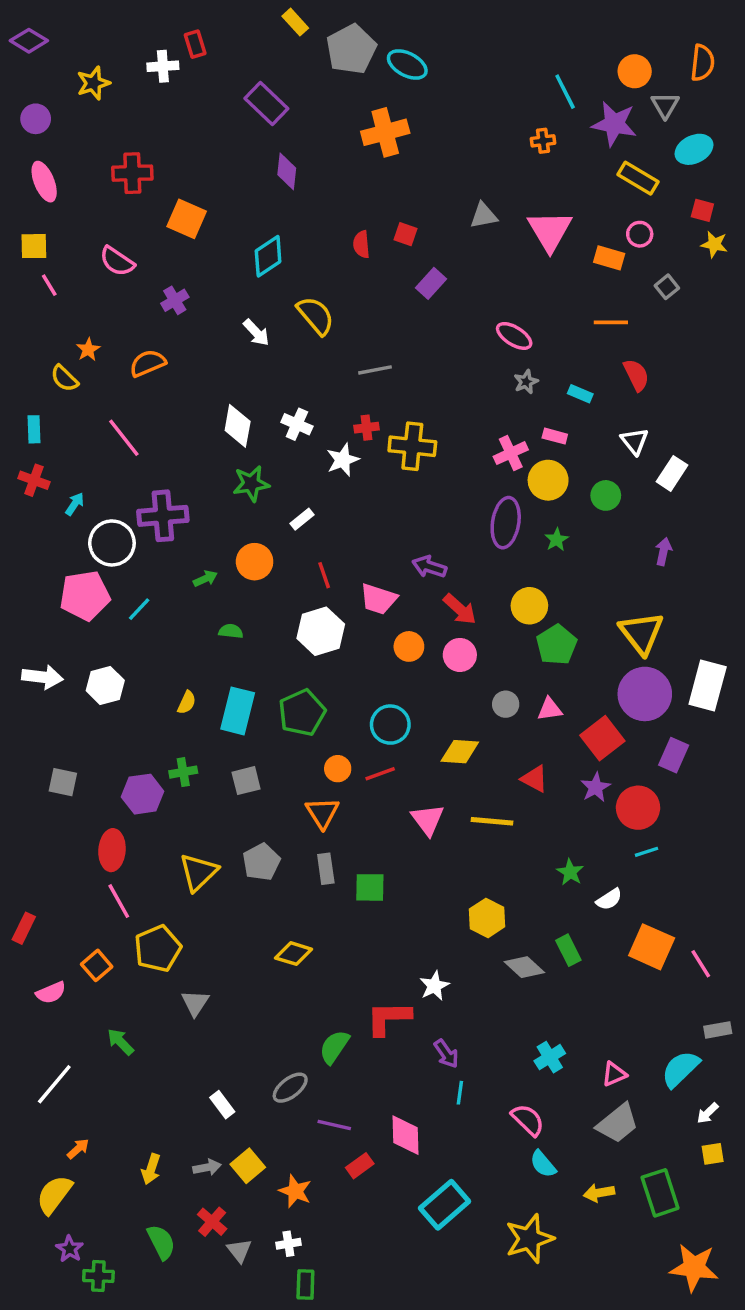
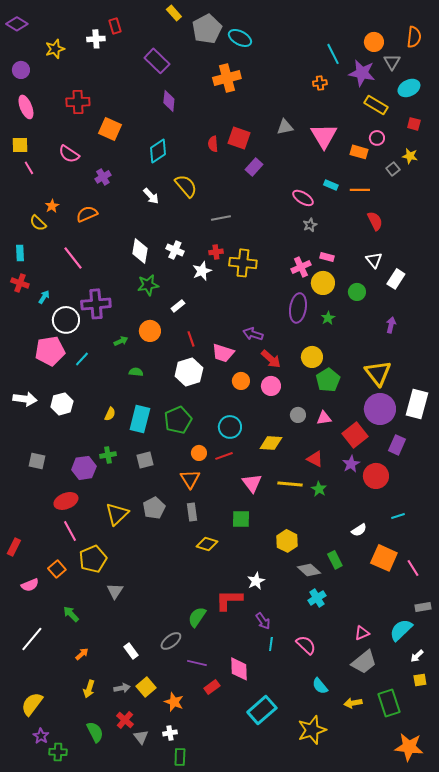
red square: (406, 234) -> (239, 138), size x1.6
yellow star: (714, 244) -> (410, 156), moved
cyan rectangle: (580, 394) -> (331, 185), moved
red ellipse: (112, 850) -> (66, 501), turned 65
cyan line: (646, 852) -> (398, 516), moved
green star: (570, 872) -> (319, 489), moved
green square: (370, 887) -> (241, 519), moved
yellow diamond: (294, 954) -> (207, 544), moved
cyan cross: (550, 1057) -> (317, 598), moved
pink semicircle: (528, 1120) -> (306, 645), moved
orange arrow: (78, 1149) -> (82, 654), moved

